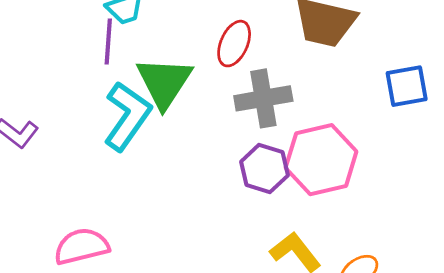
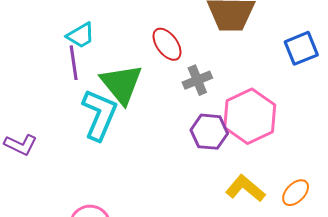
red ellipse: (234, 44) -> (167, 44), turned -48
gray cross: (263, 98) -> (197, 80), size x0.7

